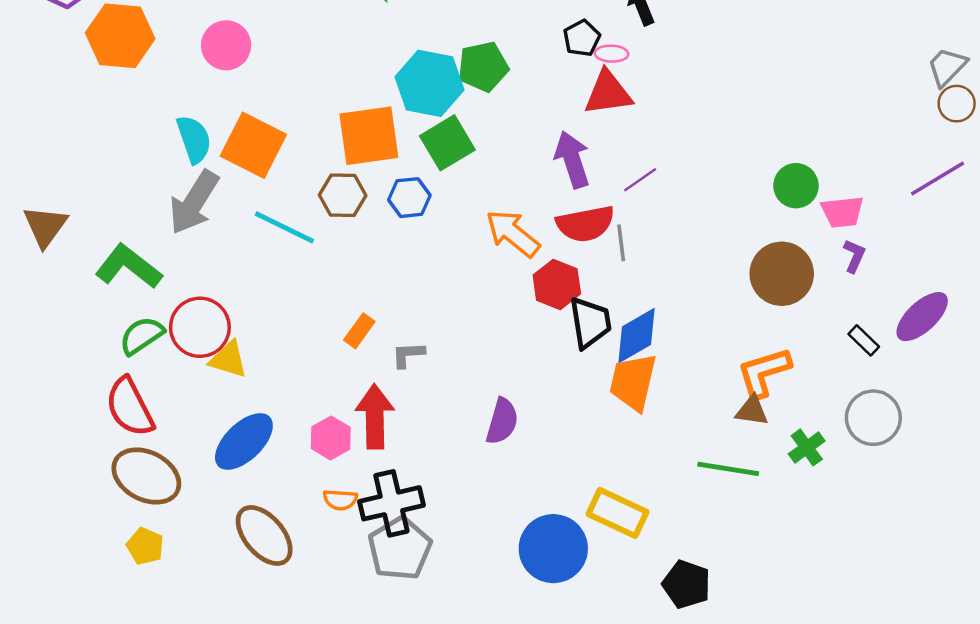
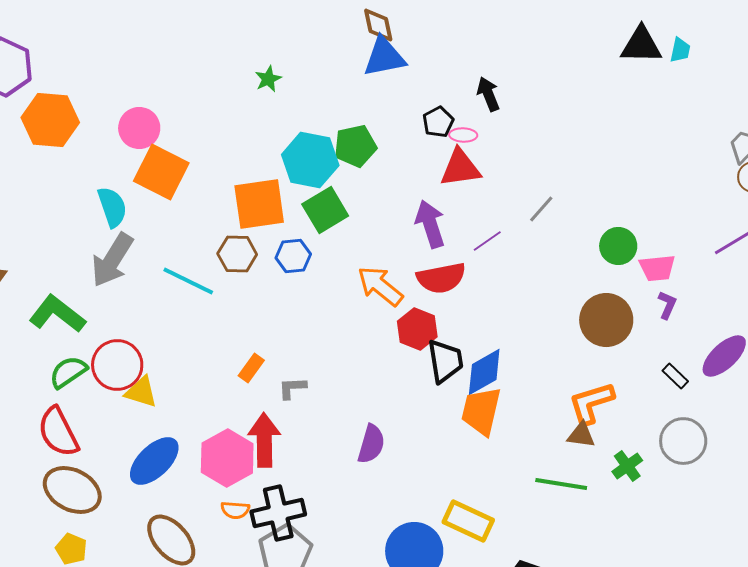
orange square: (253, 145) -> (161, 172), moved
gray line: (621, 243) -> (541, 209), moved, turned 48
pink hexagon: (331, 438) -> (227, 458), size x1.6

